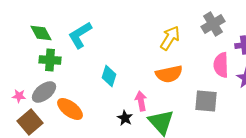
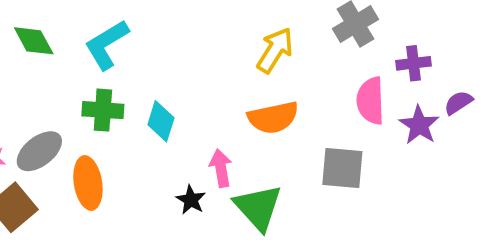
green cross: (50, 60) -> (103, 110), moved
orange ellipse: (70, 109) -> (88, 183), turned 44

